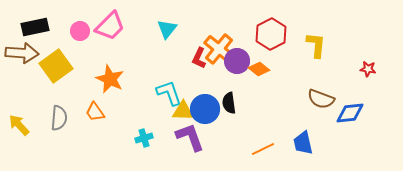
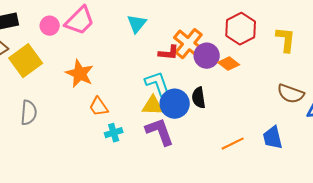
red L-shape: (199, 58) -> (169, 53), turned -110
cyan L-shape: (169, 93) -> (158, 84), moved
orange trapezoid: (95, 112) -> (99, 107), moved

